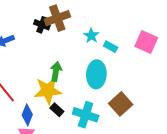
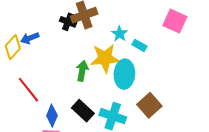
pink square: (146, 42) -> (175, 21), moved
yellow star: (48, 91) -> (105, 58), moved
black rectangle: (57, 110) -> (83, 111), size x1.5

